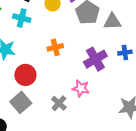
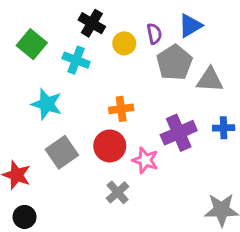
red circle: (25, 75) -> (110, 146), moved
pink star: (81, 88) -> (145, 160), moved
gray square: (21, 102) -> (62, 152), moved

